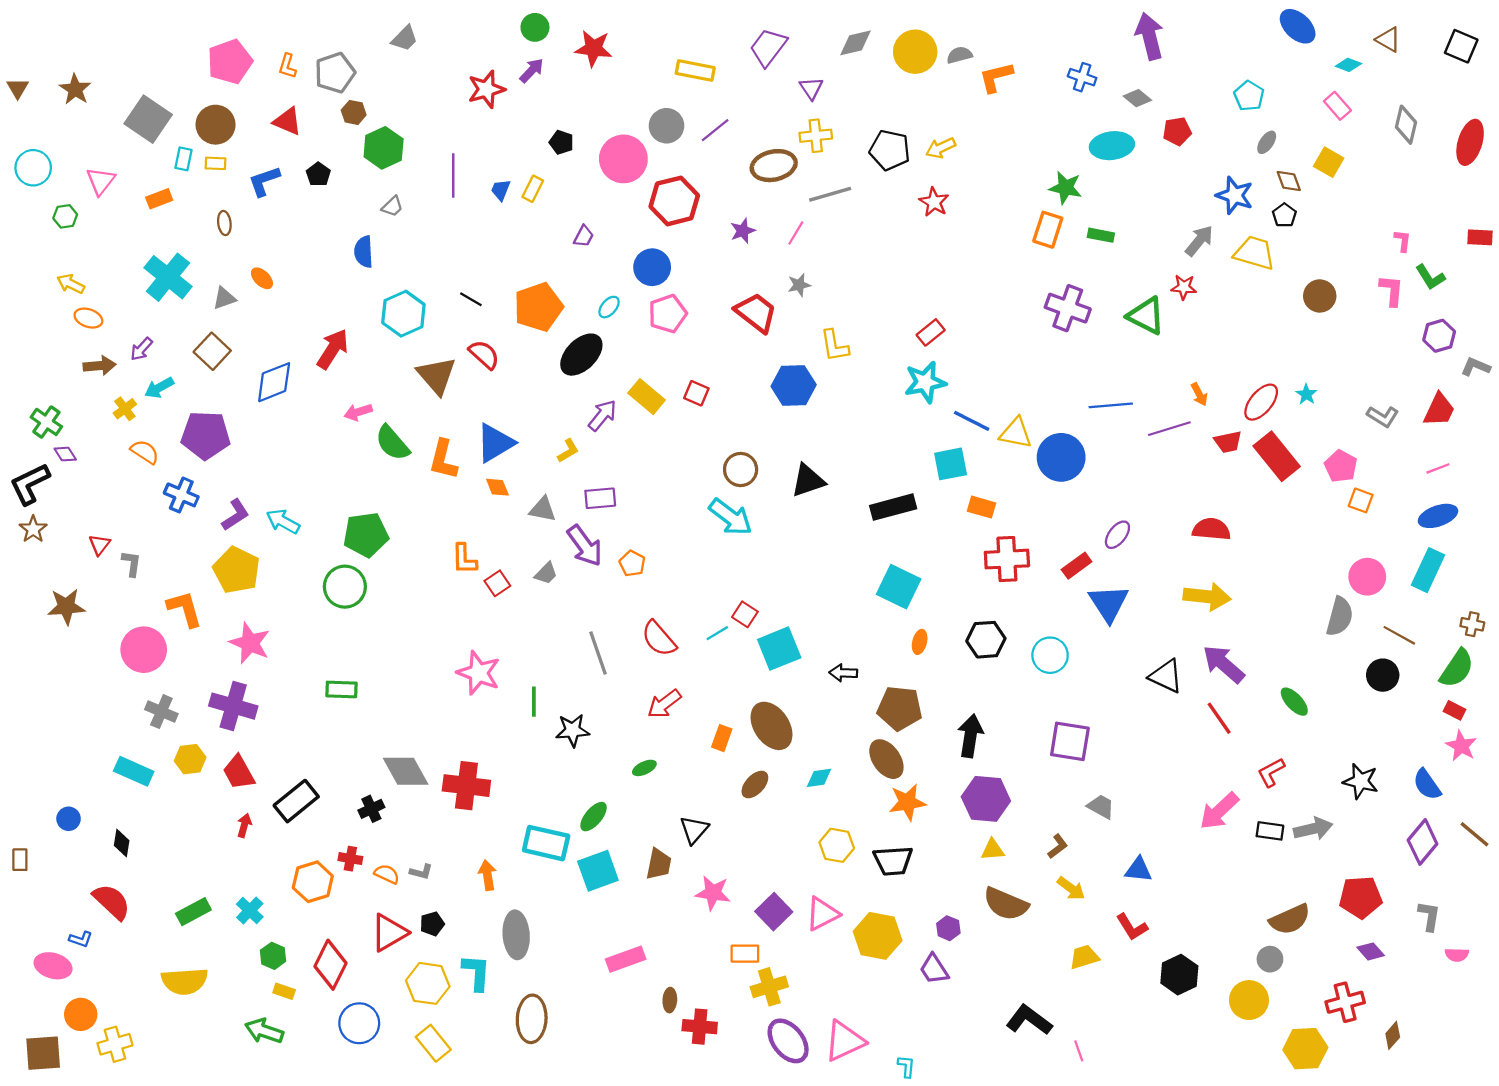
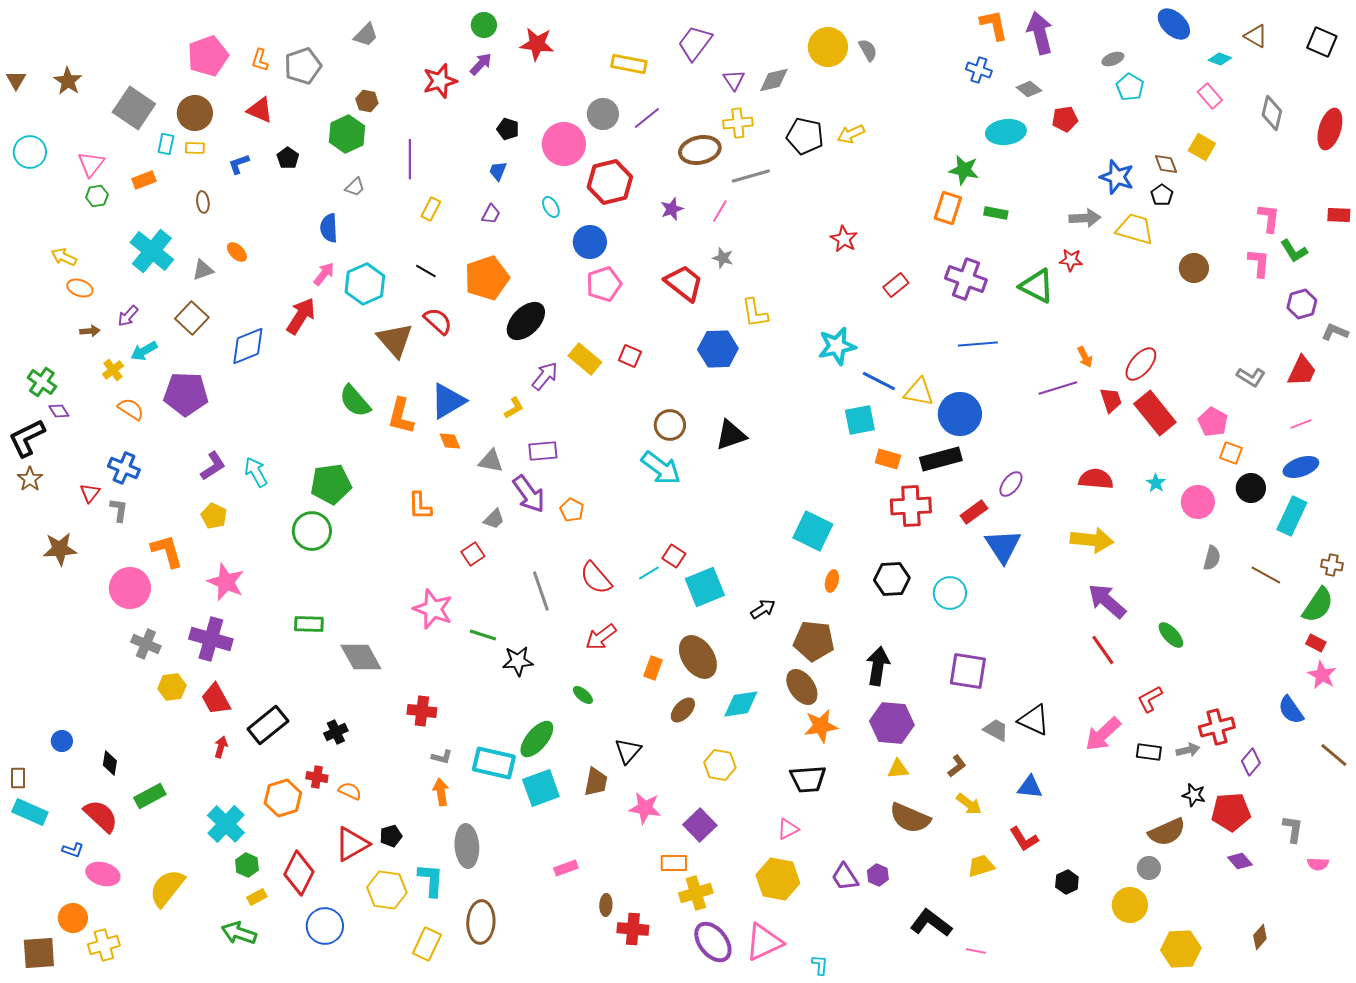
gray diamond: (855, 43) -> (774, 80), moved
gray semicircle: (959, 55) -> (868, 50), turned 75
orange L-shape: (996, 77) -> (994, 25), moved, turned 92
brown hexagon: (354, 112) -> (367, 101), moved
gray ellipse: (1267, 142) -> (1113, 59), moved, turned 35
blue L-shape: (264, 181) -> (239, 164), size x0.7
yellow rectangle: (533, 189) -> (431, 209), moved
blue trapezoid: (501, 190) -> (498, 171), moved
red star: (934, 202) -> (844, 239), moved
green hexagon: (65, 216) -> (97, 196), moved
purple trapezoid: (584, 236) -> (491, 214), moved
gray arrow: (1199, 241) -> (1085, 218), turned 48
pink L-shape: (1403, 241) -> (1269, 218), size x1.4
gray star: (799, 285) -> (723, 258), turned 30
cyan ellipse: (609, 307) -> (551, 207), moved, turned -70
red rectangle: (931, 332) -> (896, 285), moved
brown arrow: (99, 366) -> (90, 331), size x0.7
cyan star: (1306, 394) -> (1156, 483), moved
blue line: (1111, 405) -> (978, 344), moved
pink arrow: (358, 412) -> (324, 274), moved, turned 145
red trapezoid: (1228, 442) -> (1111, 400), turned -96
blue cross: (181, 495) -> (124, 468), moved
black rectangle: (893, 507) -> (941, 459), moved
cyan arrow: (283, 521) -> (256, 472), turned 32
yellow pentagon: (237, 570) -> (214, 516), size x0.6
pink circle: (1367, 577) -> (1198, 502), moved
red square: (497, 583) -> (473, 554), moved
gray semicircle: (1340, 617) -> (1212, 558), size x0.7
black arrow: (843, 673) -> (763, 609), turned 145
black circle: (1383, 675) -> (1251, 488), moved
black triangle: (1166, 676) -> (1034, 720), moved
green line: (534, 702) -> (483, 635), turned -72
green ellipse: (644, 768) -> (583, 695), turned 65
cyan rectangle: (134, 771) -> (30, 812), moved
gray diamond: (406, 771) -> (361, 657), moved
cyan diamond: (819, 778) -> (741, 704), size x1.5
black star: (1361, 781) -> (1194, 795), moved, size x0.7
red cross: (466, 786) -> (422, 711), size x0.7
green ellipse: (594, 817) -> (537, 739), size x1.4
gray arrow: (1313, 829) -> (1188, 750), size x0.7
purple diamond: (1423, 842) -> (1251, 762), moved, size x0.7
yellow hexagon: (837, 845) -> (720, 765), moved
gray L-shape: (421, 872) -> (442, 757), moved
cyan cross: (250, 911) -> (226, 824), size x1.5
green rectangle: (193, 912) -> (150, 796), moved
pink triangle: (822, 914) -> (788, 829), moved, size x0.7
purple hexagon: (948, 928) -> (878, 875), moved
yellow hexagon: (878, 936) -> (778, 879), moved
pink rectangle: (626, 959) -> (566, 868), size x0.7
pink ellipse: (53, 966) -> (103, 874), moved
black hexagon: (1179, 975) -> (1067, 882), size x0.7
yellow semicircle: (185, 981) -> (167, 888), turned 132
yellow rectangle: (284, 991) -> (257, 897), turned -48
red cross: (1345, 1002) -> (1217, 727), moved
yellow rectangle: (433, 1043) -> (427, 944), moved, turned 64
pink line: (1079, 1051) -> (976, 951), turned -60

